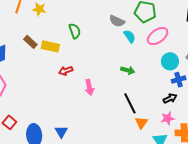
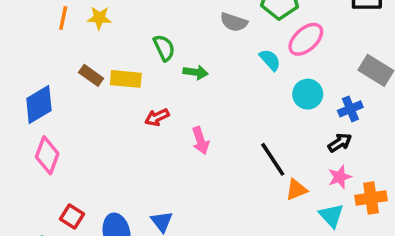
cyan semicircle: (130, 36) -> (270, 60), moved
cyan circle: (170, 61) -> (308, 94), moved
green arrow: (128, 70) -> (196, 72), moved
orange triangle: (141, 123) -> (296, 190), turned 40

